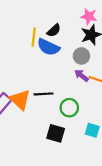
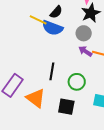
yellow line: (34, 37) -> (38, 20), turned -66
black line: (44, 94) -> (52, 71), turned -72
orange triangle: (20, 100) -> (36, 98), moved

